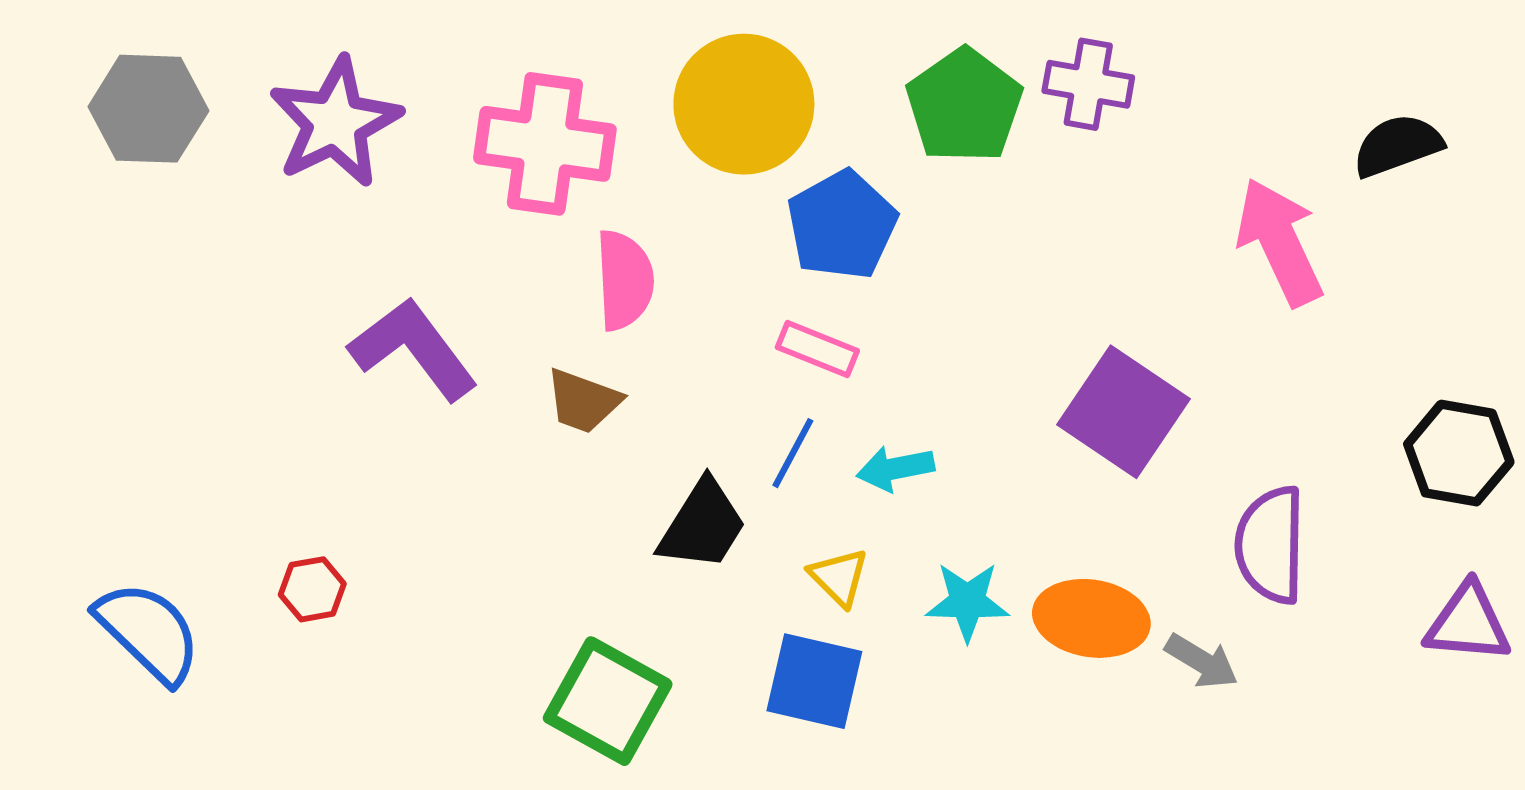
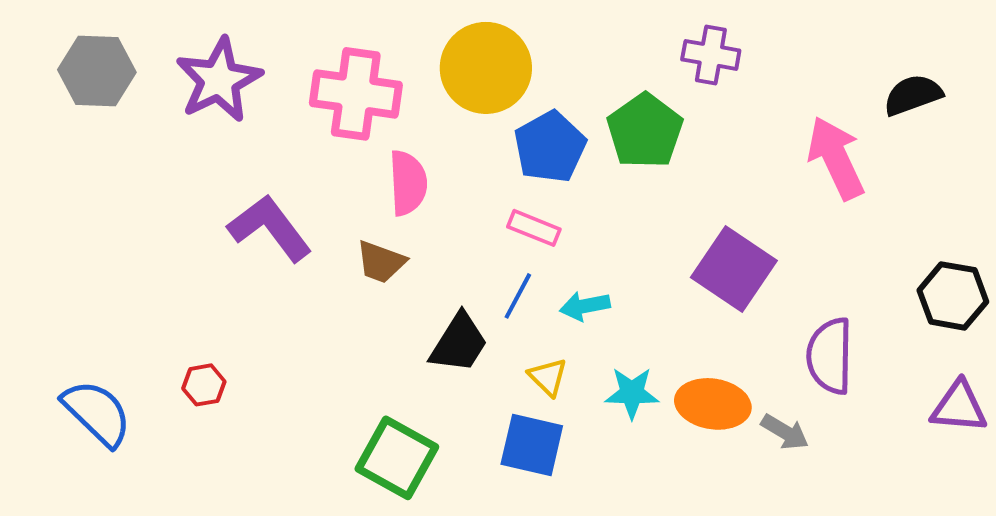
green pentagon: (964, 106) -> (645, 131), moved

